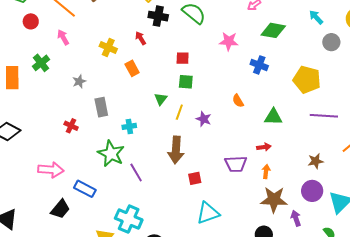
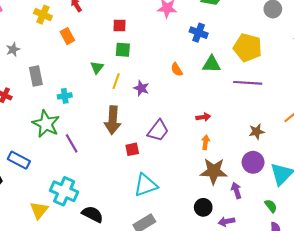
purple line: (324, 116) -> (248, 83), moved
green triangle: (273, 117) -> (211, 64), moved
purple trapezoid: (236, 164) -> (158, 131), moved, turned -50

